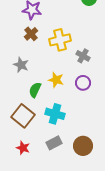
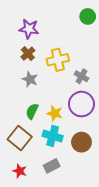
gray star: (21, 65) -> (30, 79), moved
yellow star: (56, 80) -> (55, 113), moved
purple circle: (83, 83) -> (81, 104), size x1.6
brown circle: (83, 146) -> (81, 142), moved

